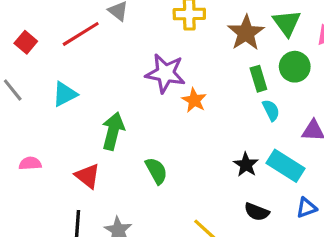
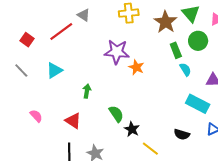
green arrow: (113, 131) -> (87, 91), size x0.6
pink semicircle: (30, 163) -> (36, 116), turned 56
black star: (246, 165) -> (132, 129), moved

